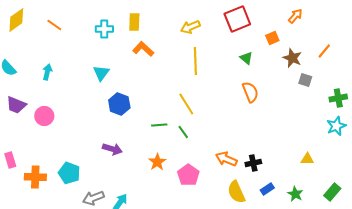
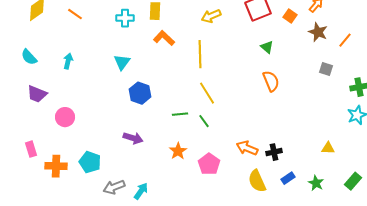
orange square: (272, 38) -> (290, 16), moved, turned -32
brown star: (292, 58) -> (318, 32), moved
yellow line: (195, 61) -> (200, 54), moved
pink circle: (44, 116) -> (65, 117), moved

